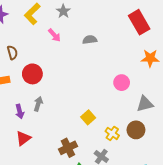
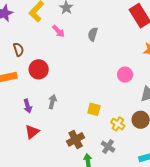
gray semicircle: (90, 40) -> (93, 34), turned -64
gray arrow: (38, 104) -> (52, 102), moved
yellow square: (88, 117) -> (94, 109), turned -32

